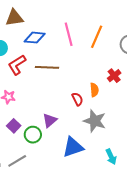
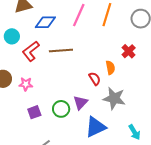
pink line: (69, 34) -> (79, 15), turned 45
purple triangle: (50, 120) -> (80, 103), moved
purple square: (14, 126) -> (34, 112), turned 32
green circle: (33, 135) -> (61, 109), moved

